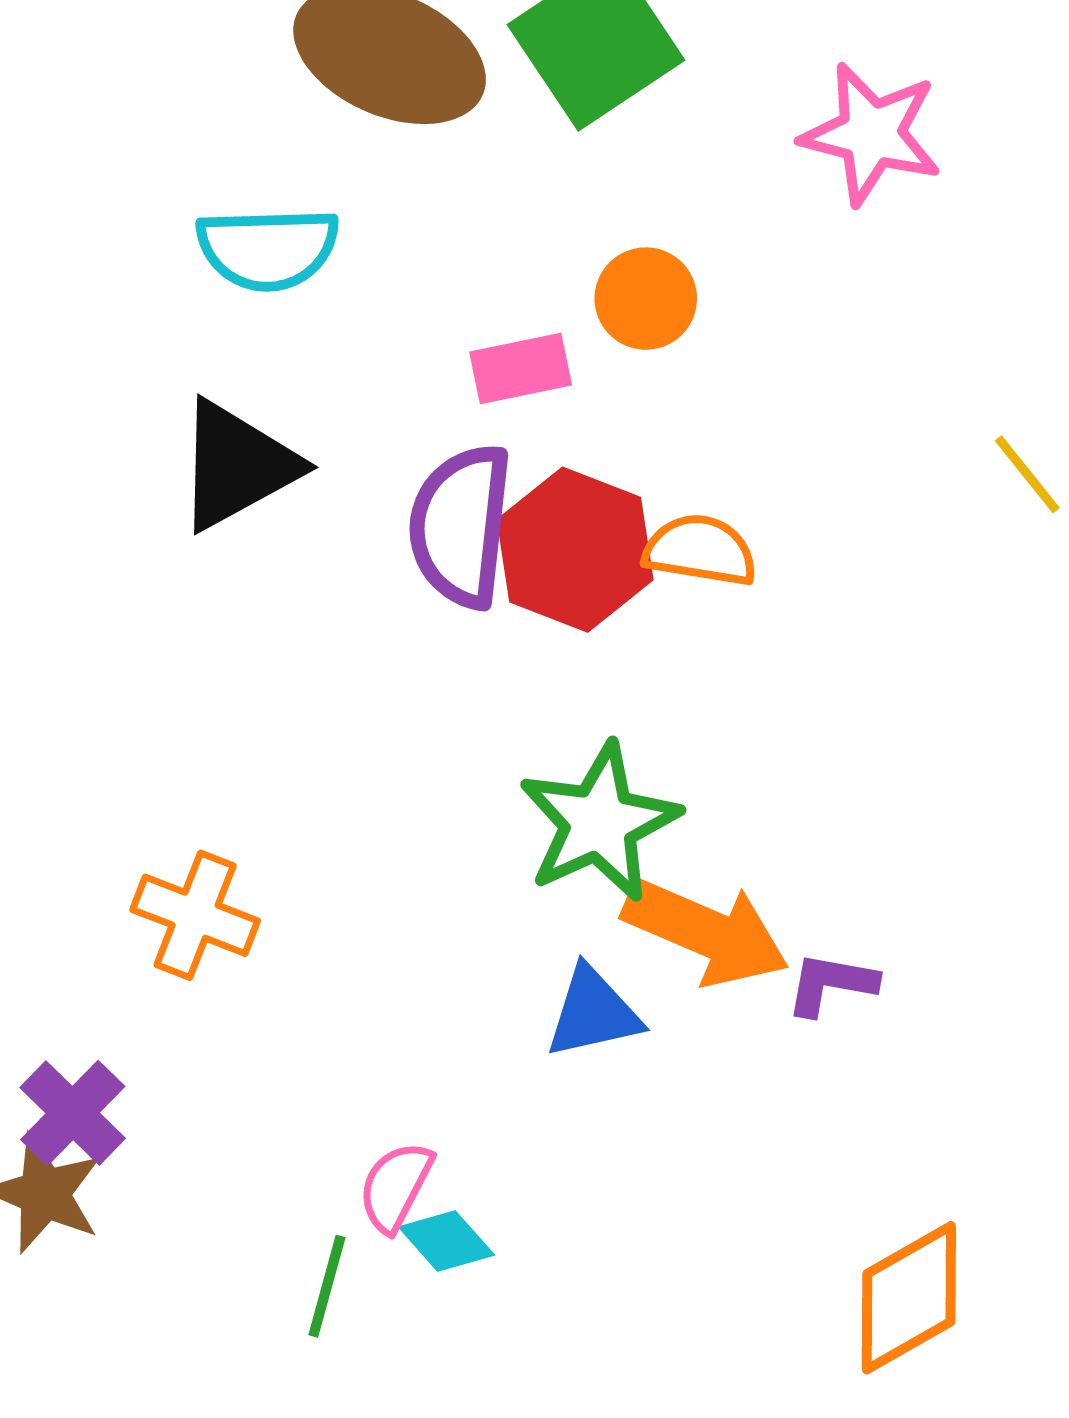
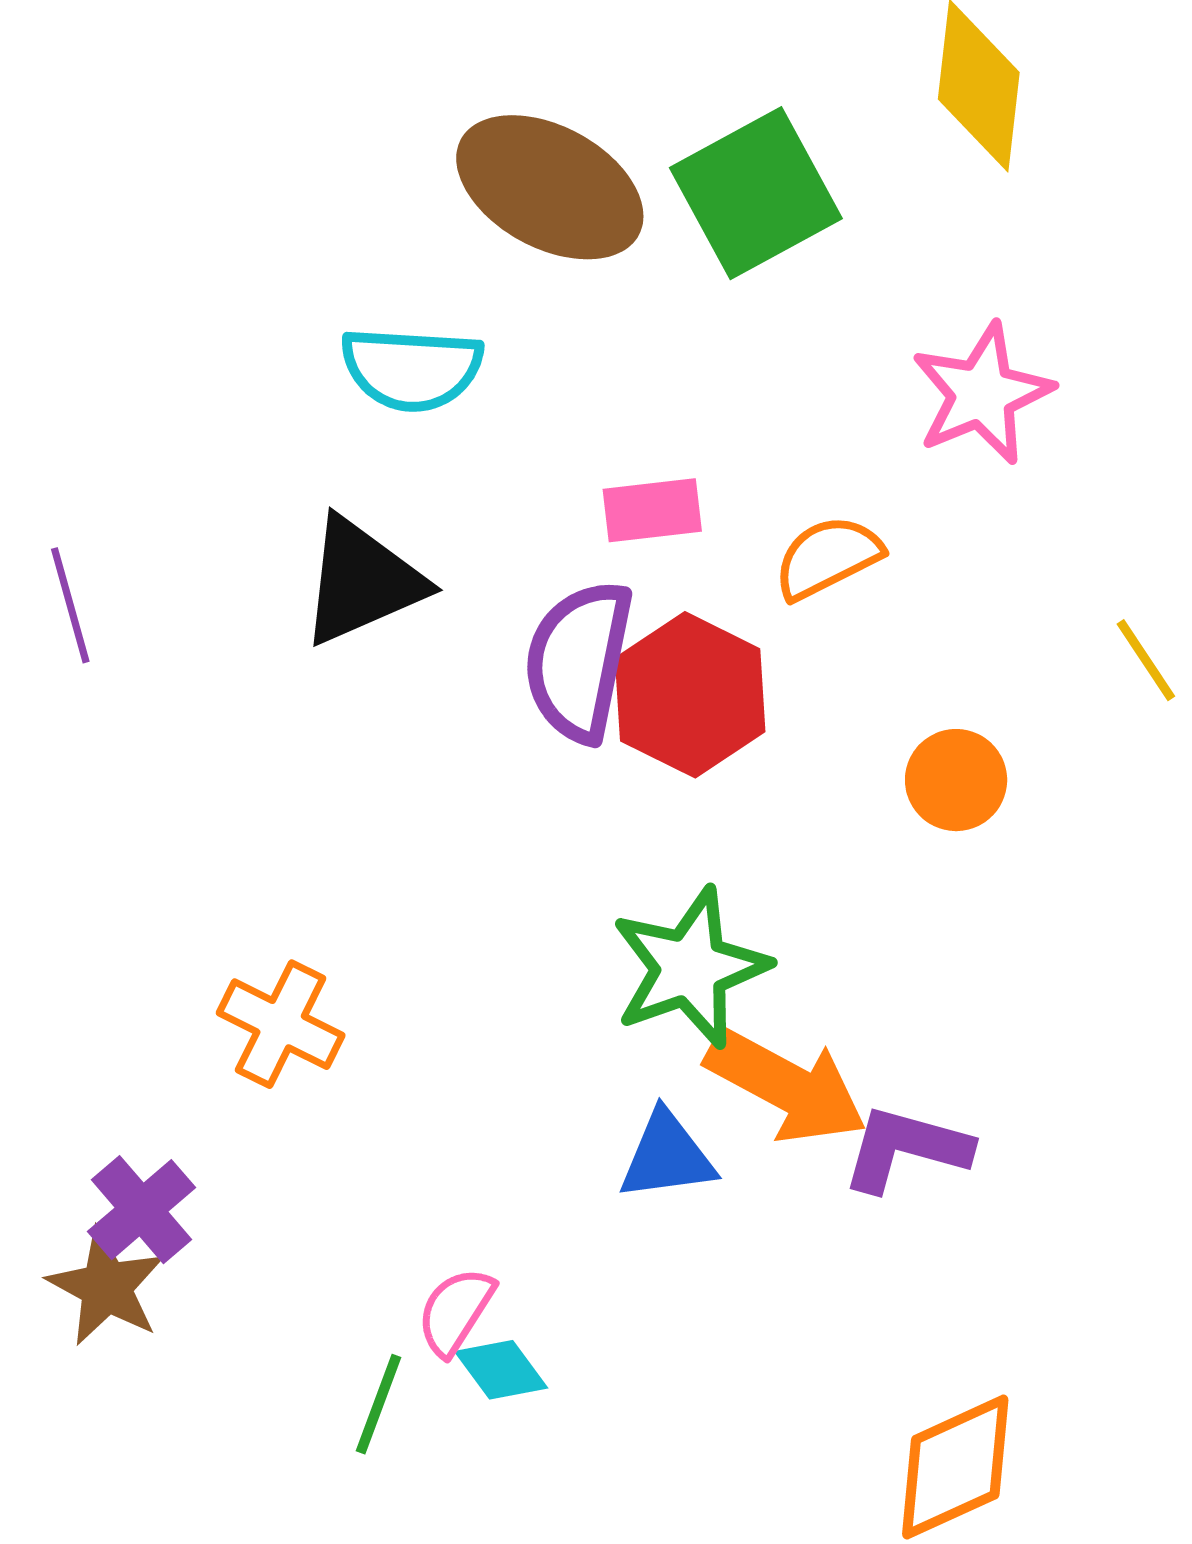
pink star: (871, 134) -> (982, 394), moved, turned 30
orange circle: (646, 299) -> (956, 780), moved
orange semicircle: (700, 550) -> (828, 557), moved, turned -41
purple L-shape: (831, 984) -> (906, 1149), size x1.4

